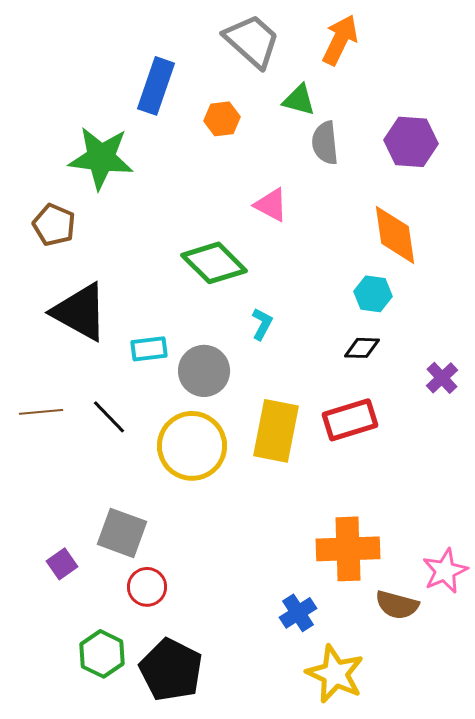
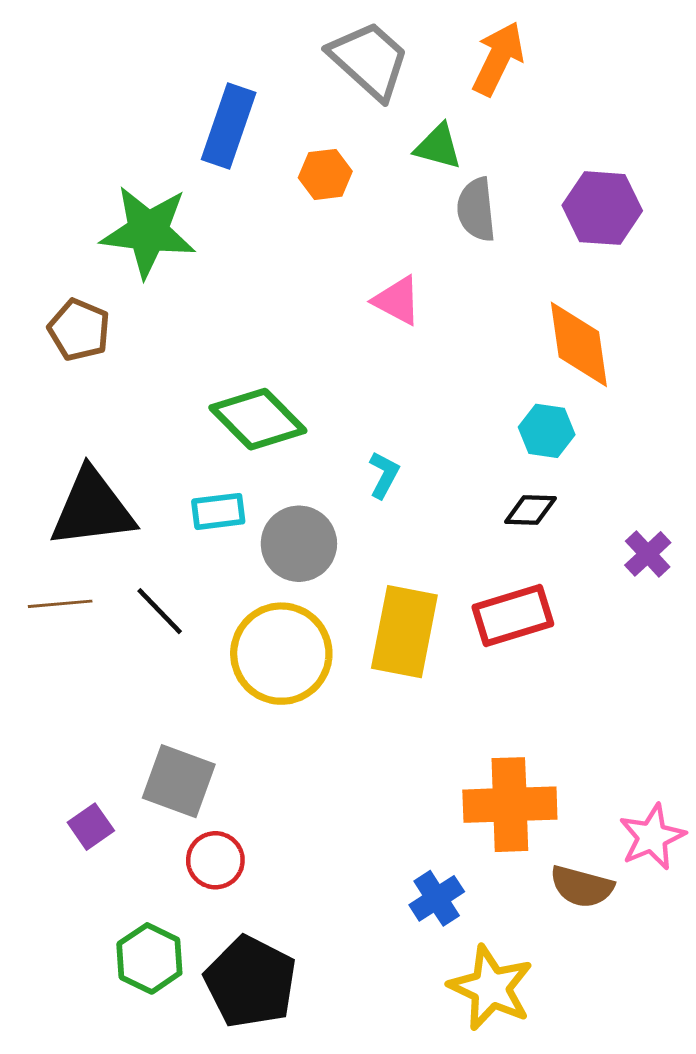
green diamond: (214, 263) -> (258, 419), moved
black triangle: (80, 312) -> (92, 509), moved, turned -36

